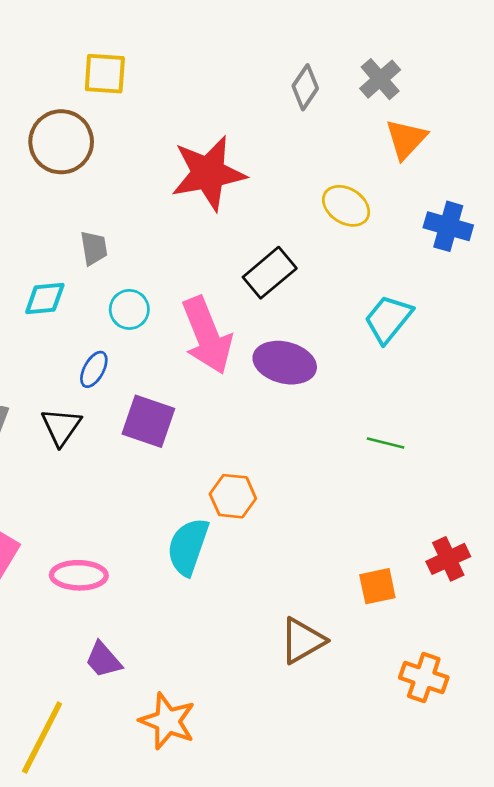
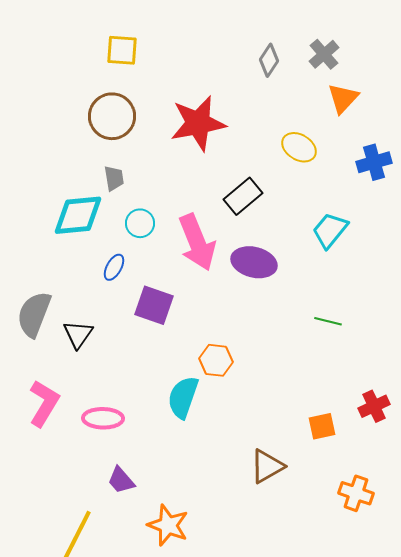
brown circle: (61, 142) -> (112, 116), moved
blue cross: (448, 226) -> (374, 162), turned -32
cyan diamond: (45, 299) -> (78, 215), size x1.6
black triangle: (61, 427) -> (78, 334), moved

